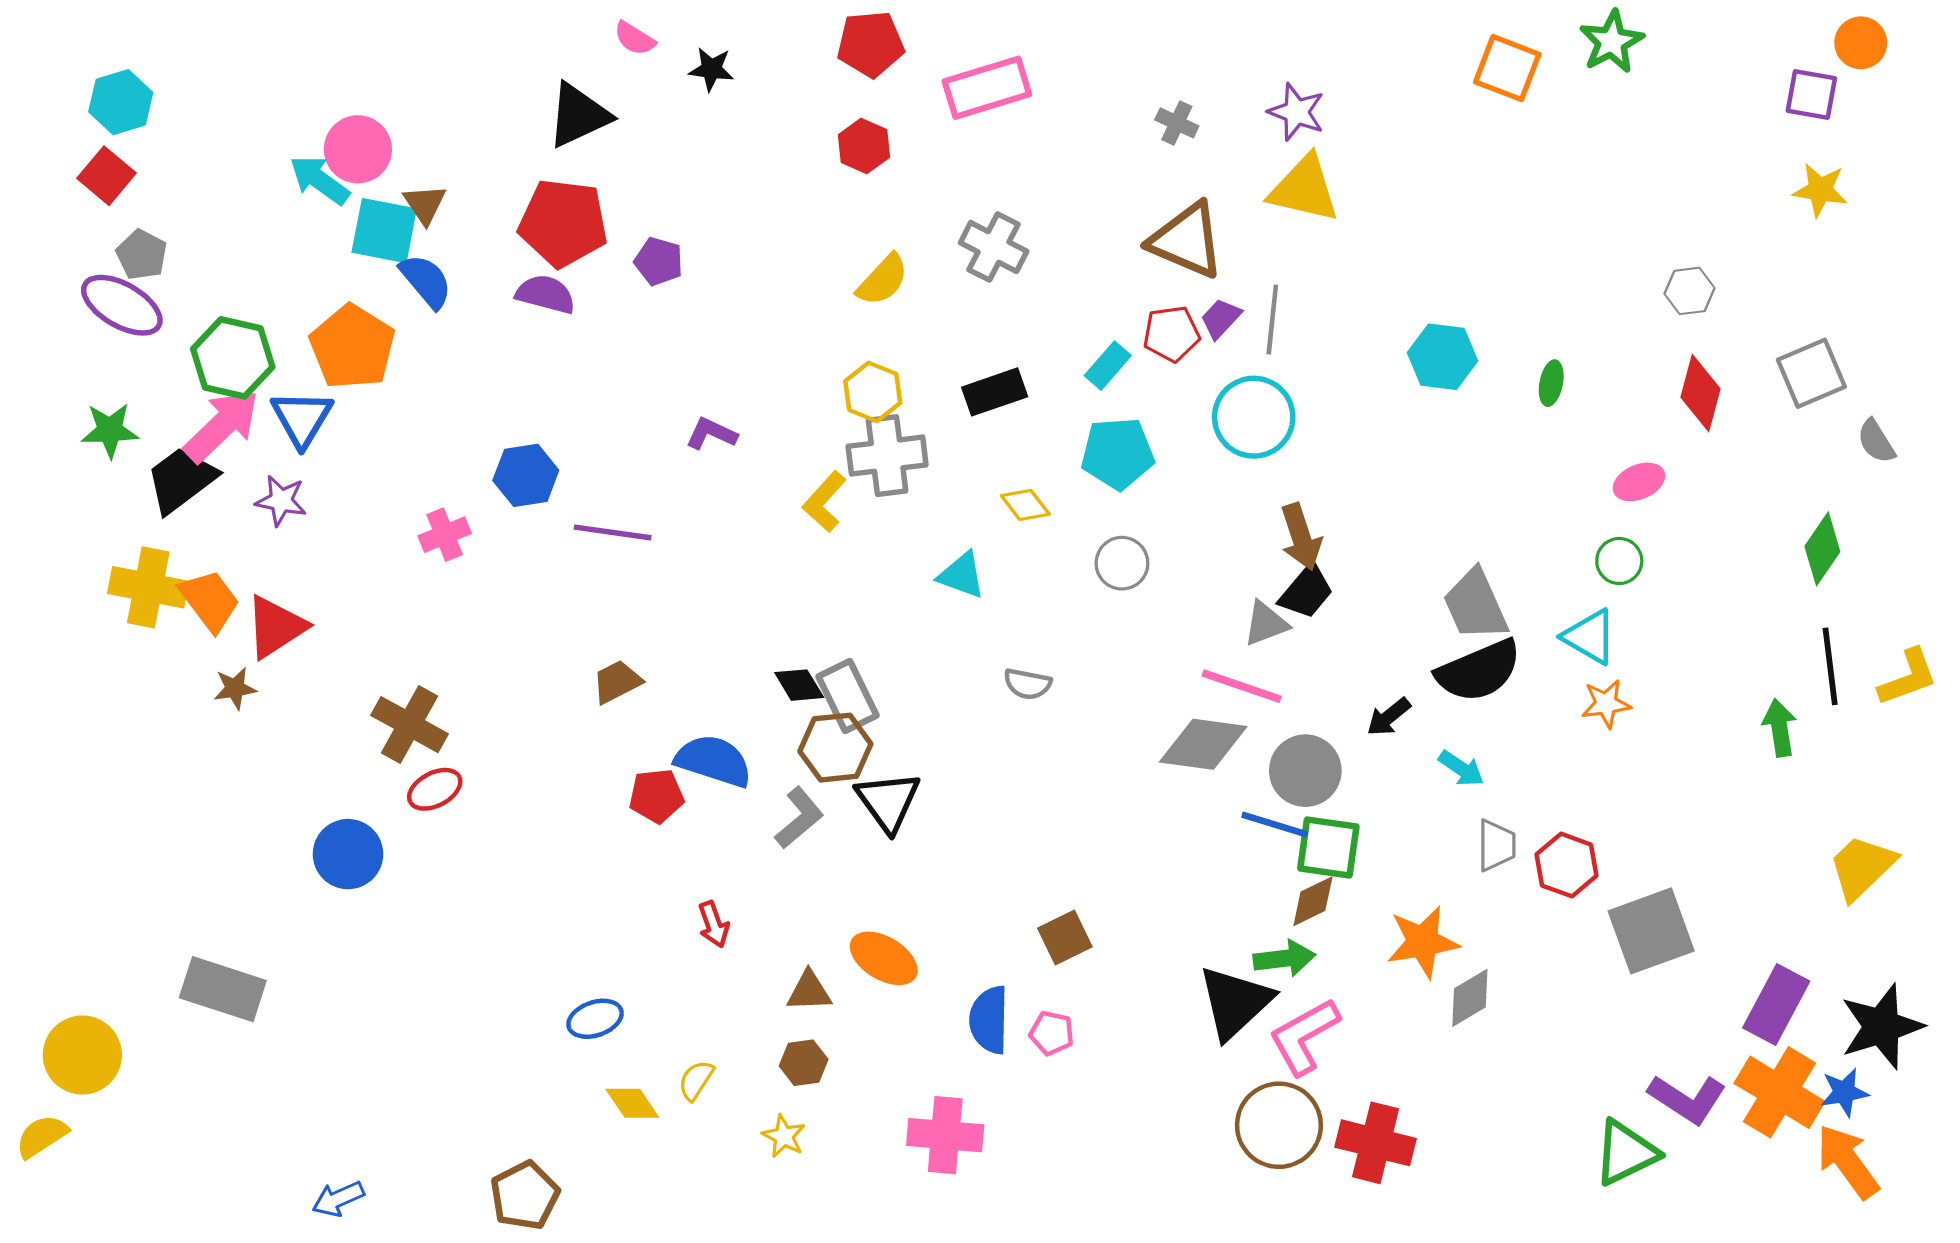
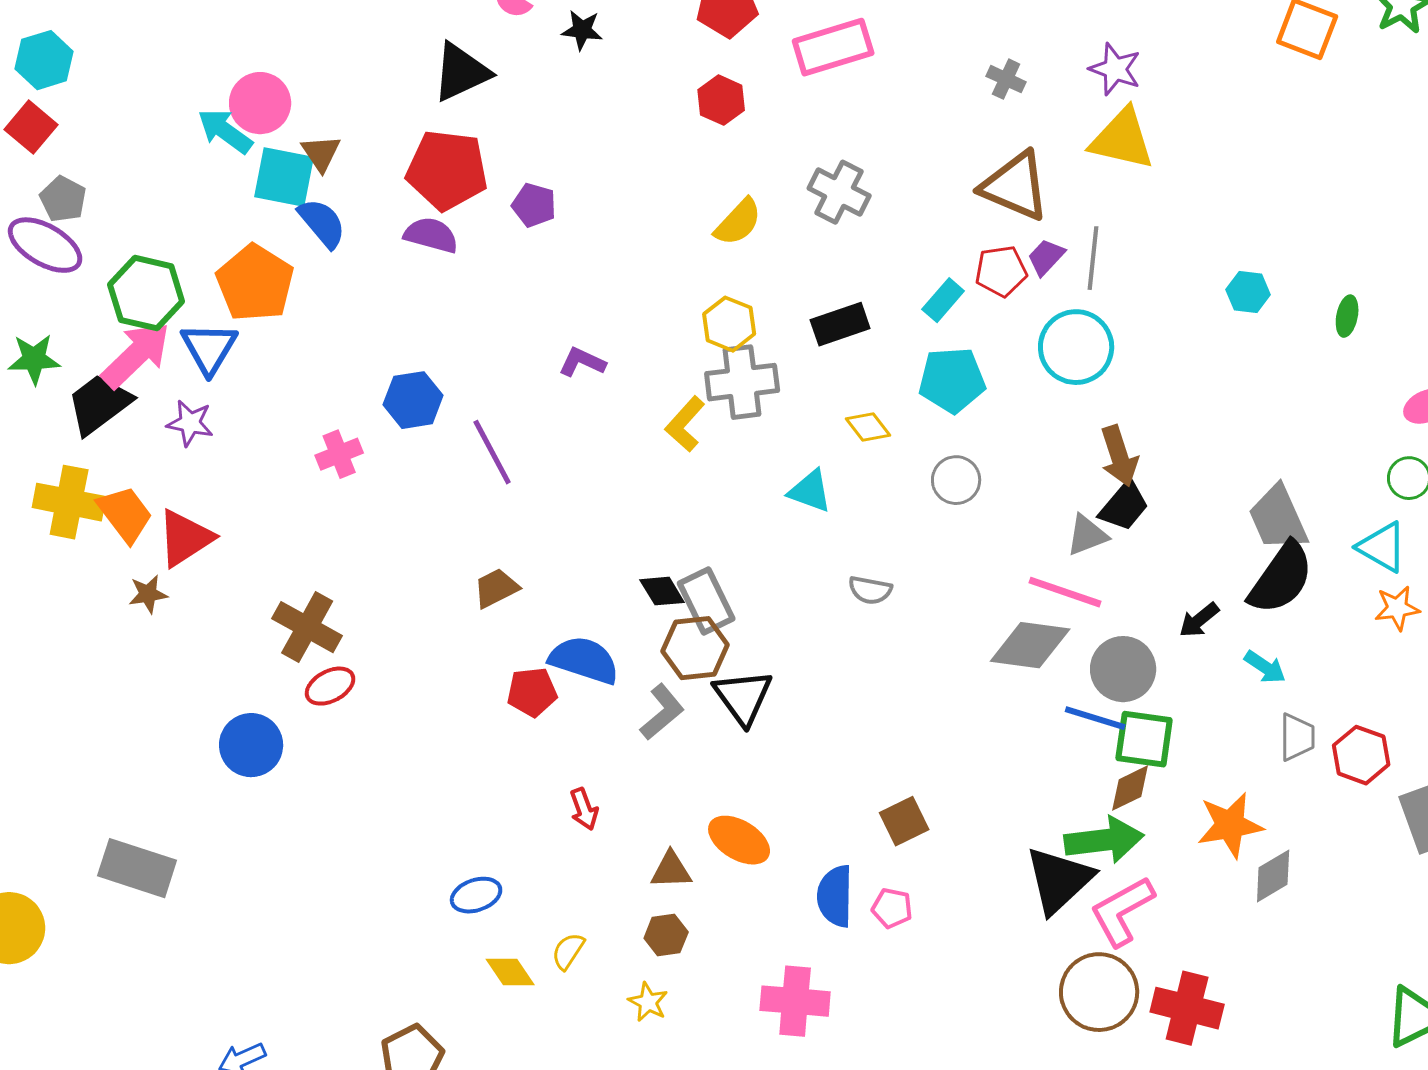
cyan hexagon: (1443, 357) -> (1248, 292), size x0.7
purple line: (613, 532) -> (492, 452), turned 54
black semicircle: (1479, 671) -> (1281, 578), turned -32
green arrow: (1284, 958) -> (1104, 840), size x1.4

